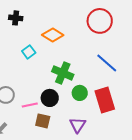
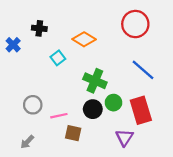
black cross: (16, 18) -> (39, 28), moved
black circle: (50, 98) -> (93, 109), moved
purple triangle: (78, 125) -> (124, 138), moved

